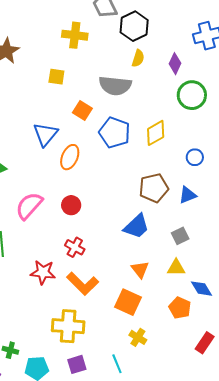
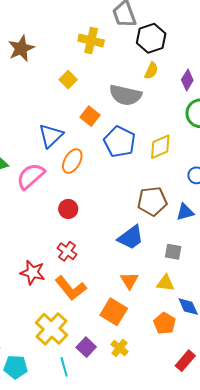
yellow square: (56, 77) -> (68, 80), turned 30
pink semicircle: (29, 206) -> (31, 176), moved
gray square: (180, 236) -> (173, 252), turned 30
yellow cross: (68, 326) -> (52, 329), turned 32
purple square: (77, 364) -> (86, 347), moved, turned -36
cyan line: (117, 364) -> (64, 367), moved

